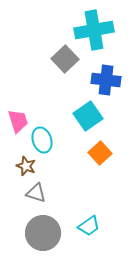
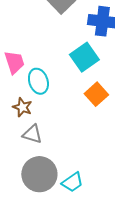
cyan trapezoid: (89, 226) -> (72, 182), moved

